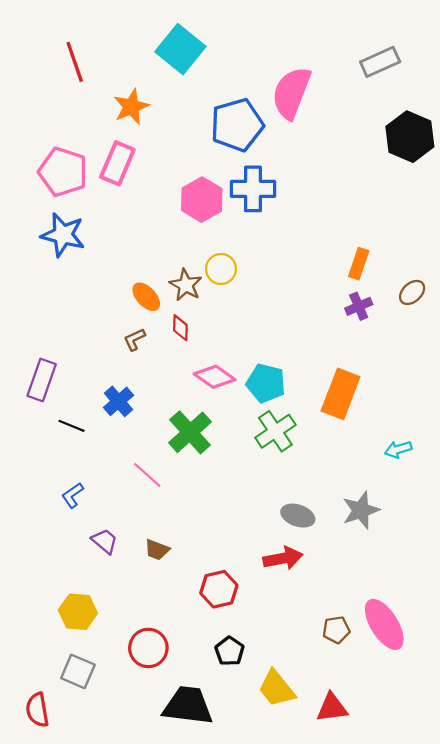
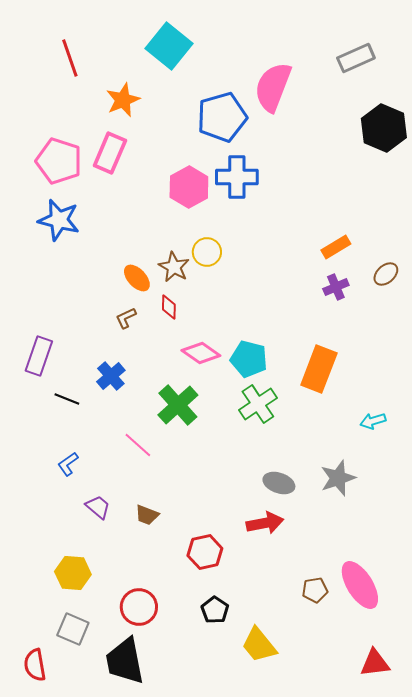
orange rectangle: (359, 264) -> (336, 247), turned 40
black trapezoid: (188, 706) -> (125, 661), moved, turned -108
red triangle: (332, 708) -> (375, 663), moved

